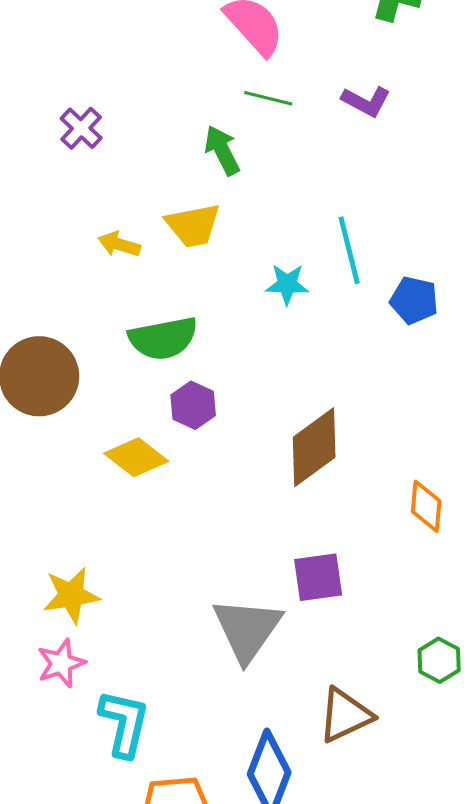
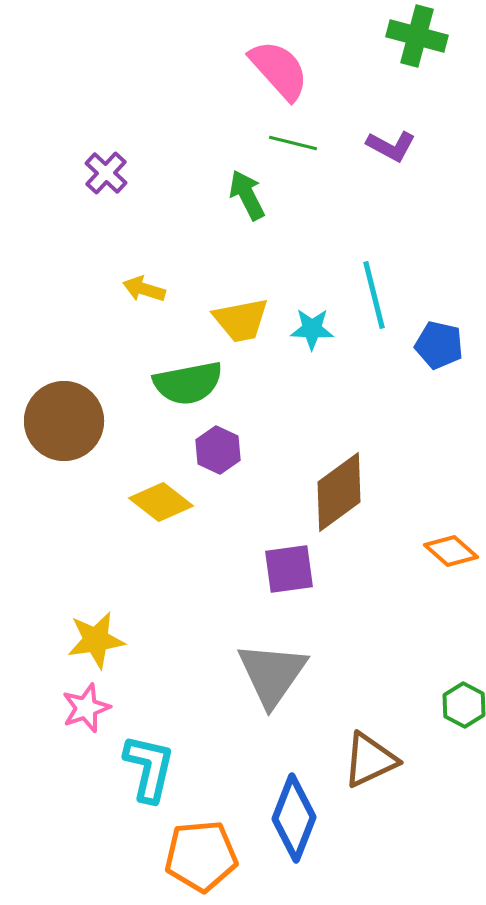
yellow trapezoid: (193, 225) -> (241, 320), moved
orange diamond: (426, 506) -> (451, 551), turned -54
purple square: (318, 577) -> (289, 569), moved

